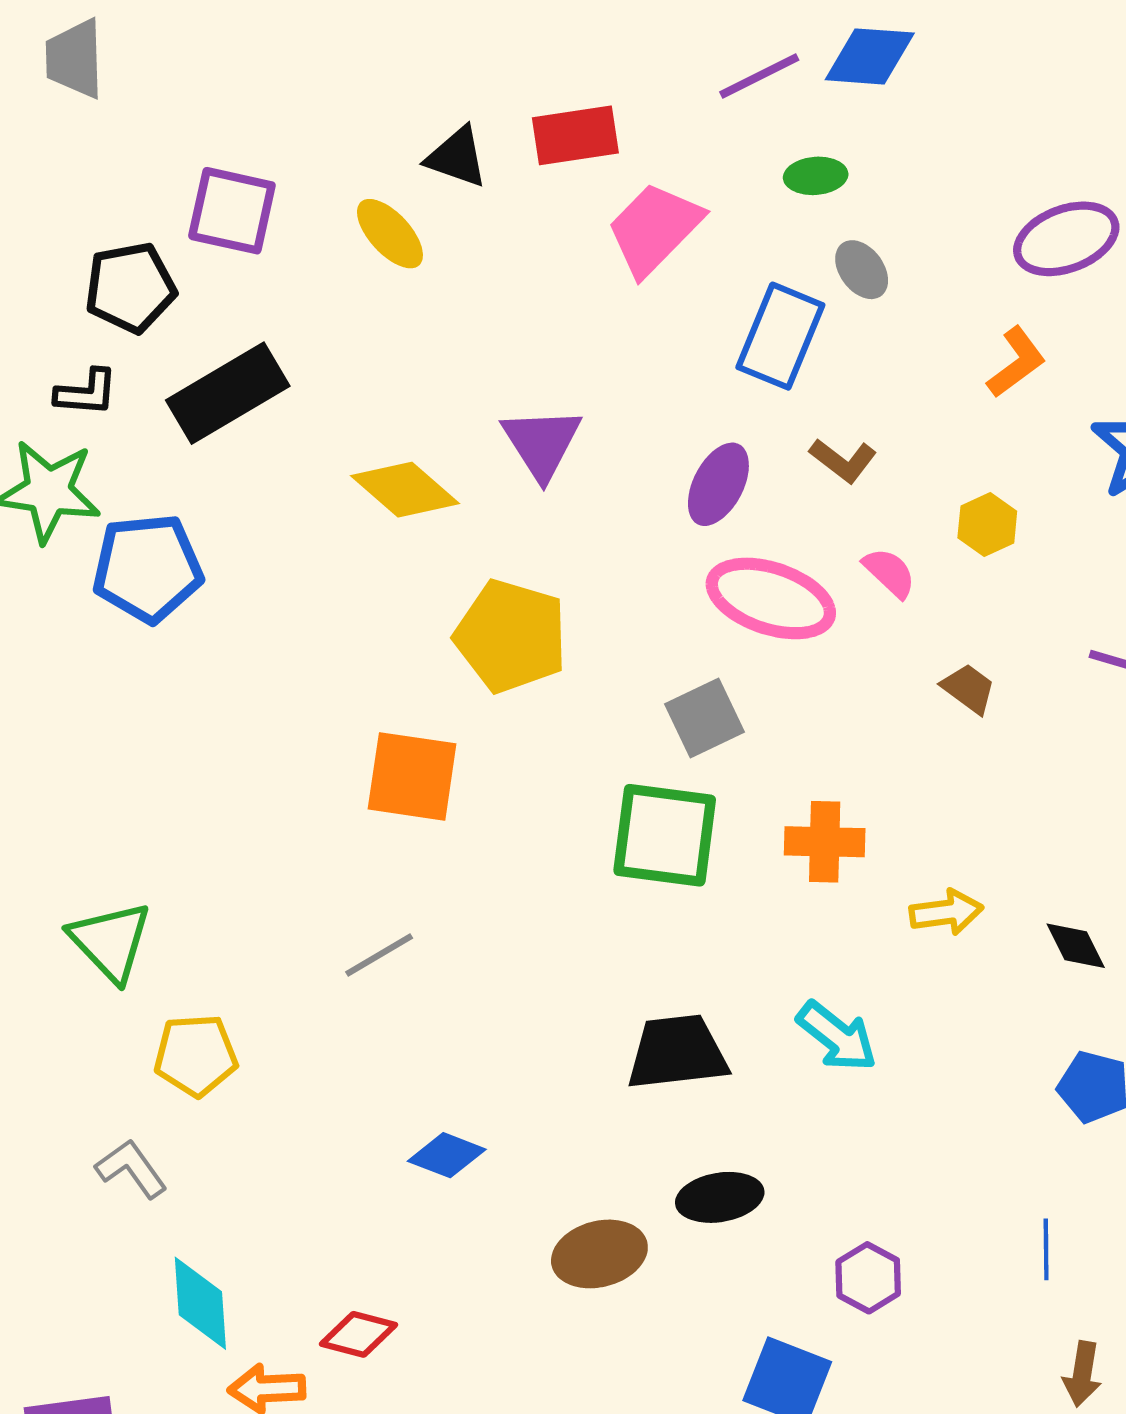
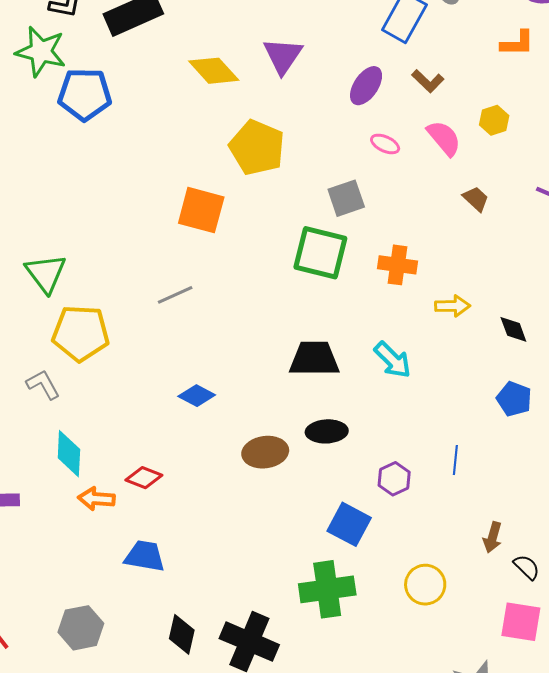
orange L-shape: (1016, 362) -> (517, 43), turned 30
pink semicircle: (889, 573) -> (444, 138), size x1.4
pink ellipse: (771, 598) -> (385, 144), size x0.5
yellow pentagon: (196, 1055) -> (81, 333), size x1.4
blue line: (1046, 1249) -> (455, 460), moved

